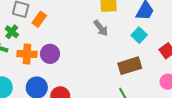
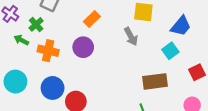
orange rectangle: (39, 19) -> (92, 19), moved
purple circle: (50, 54) -> (83, 47), moved

